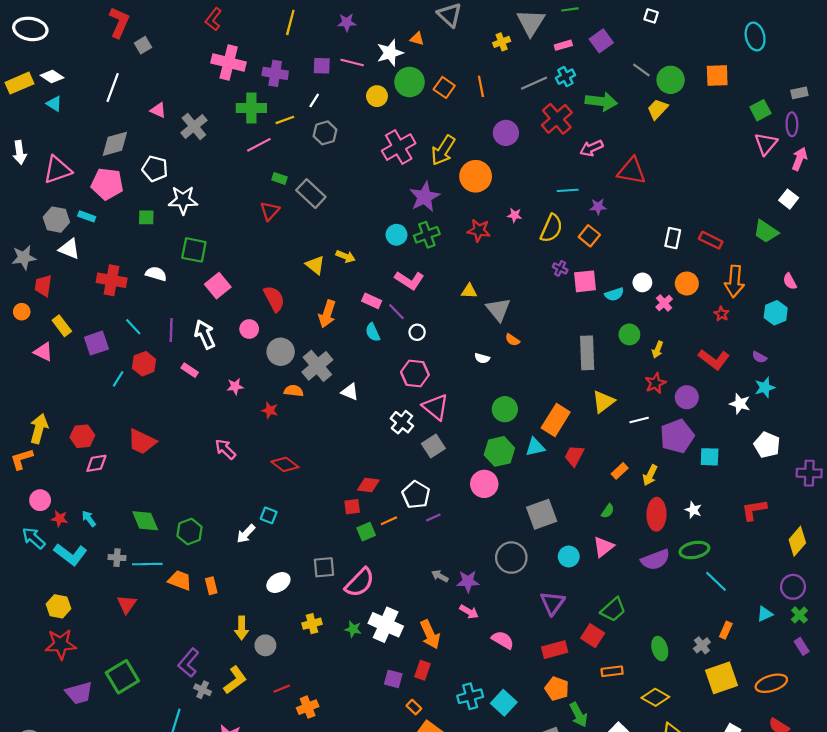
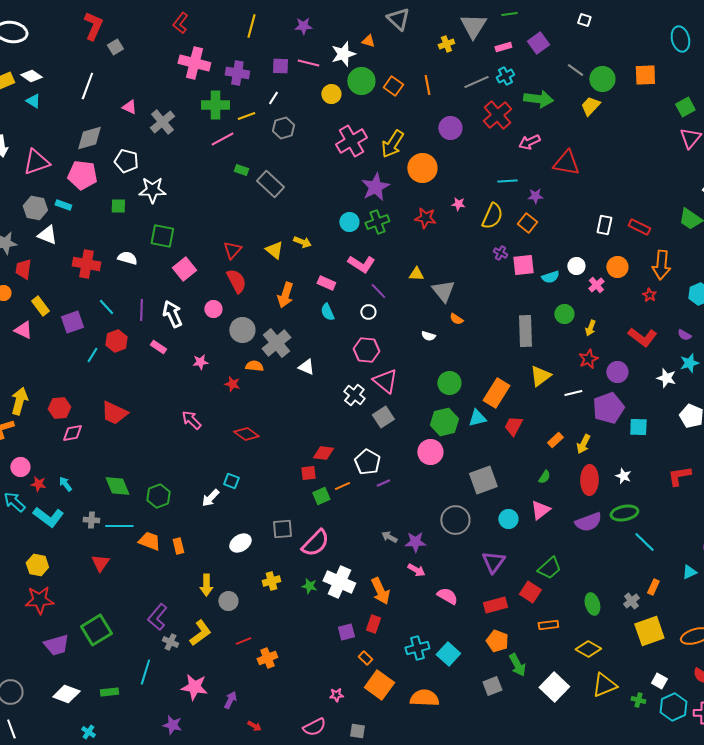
red triangle: (270, 211) -> (232, 250), moved
purple line: (396, 312) -> (378, 291), moved
purple square: (393, 679) -> (346, 632), turned -30

